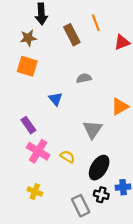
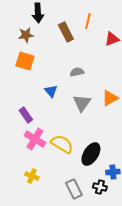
orange line: (96, 23) -> (88, 21), turned 35
gray triangle: (93, 129) -> (82, 103), moved
yellow semicircle: (68, 157) -> (62, 144), size x1.6
black cross: (101, 195) -> (100, 187), moved

